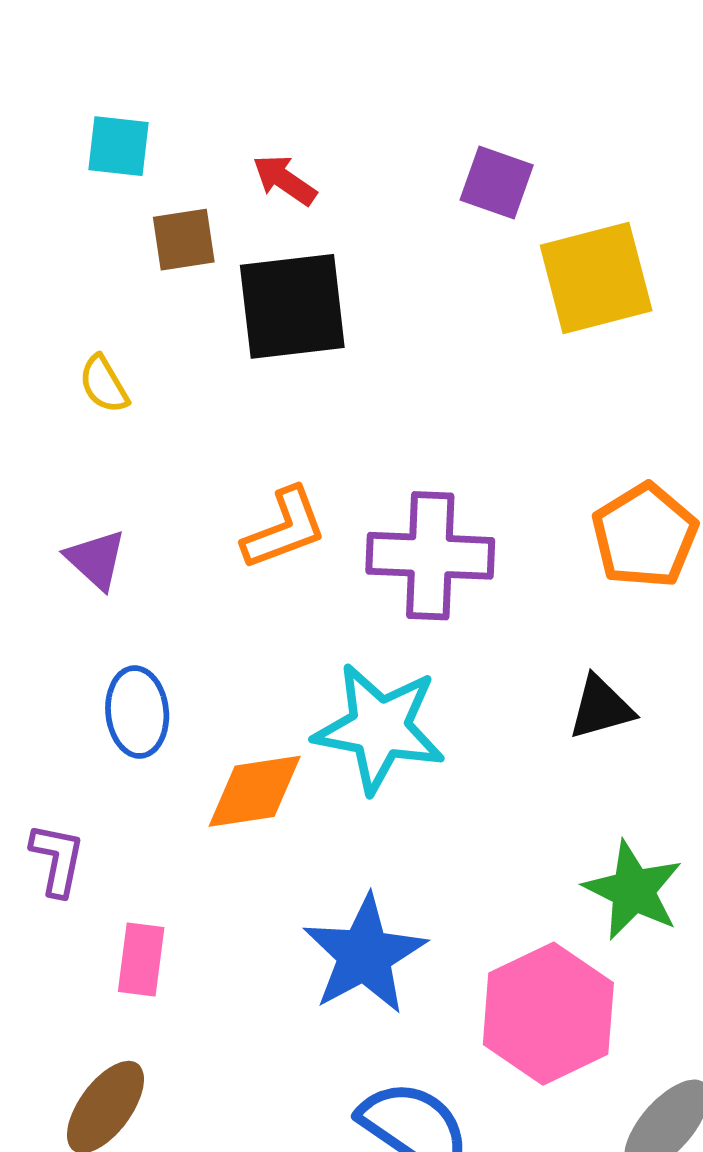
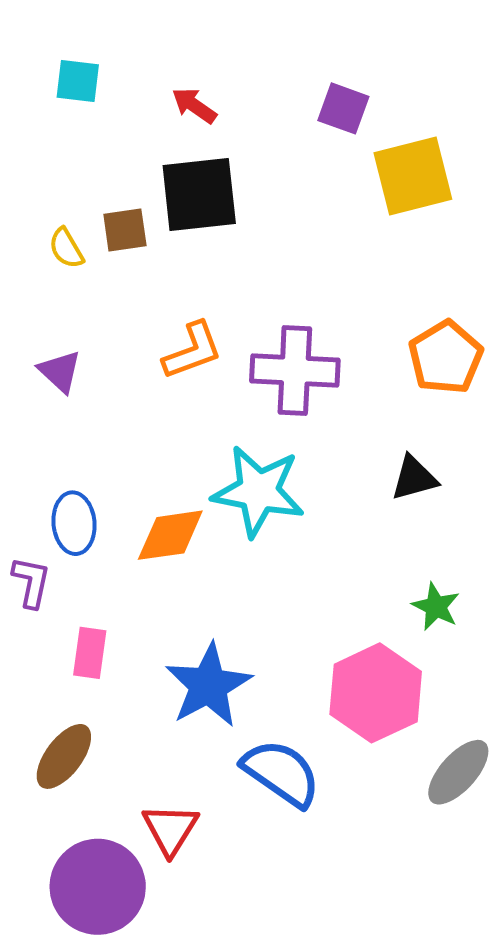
brown square: (184, 240) -> (125, 230), moved
blue ellipse: (137, 712) -> (74, 523), moved
green star: (633, 890) -> (436, 607), size x0.7
blue star: (365, 955) -> (208, 685), moved

